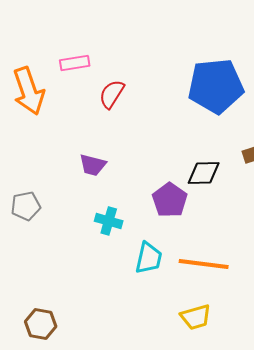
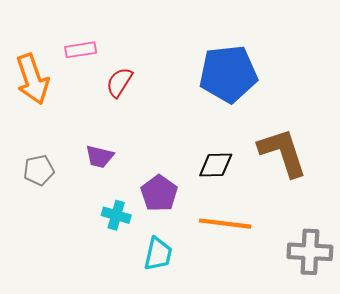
purple pentagon: (170, 200) -> (159, 193), moved
gray pentagon: (26, 206) -> (39, 170), moved
orange line: (204, 264) -> (225, 224), moved

